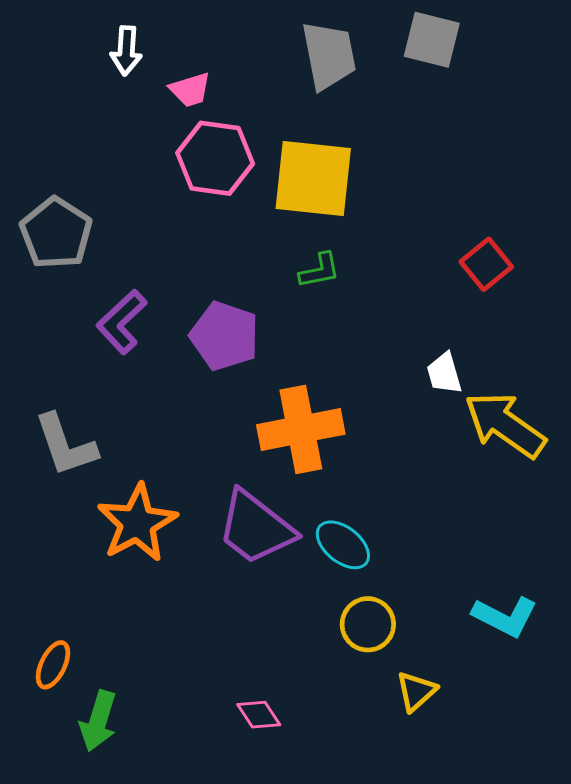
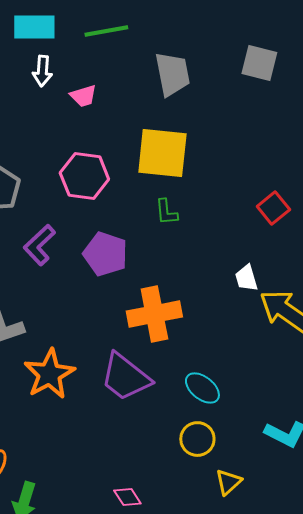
gray square: (432, 40) -> (259, 63), moved
pink hexagon: (215, 158) -> (84, 176), moved
green L-shape: (320, 270) -> (166, 212), turned 96
cyan ellipse: (343, 545) -> (202, 388), moved

